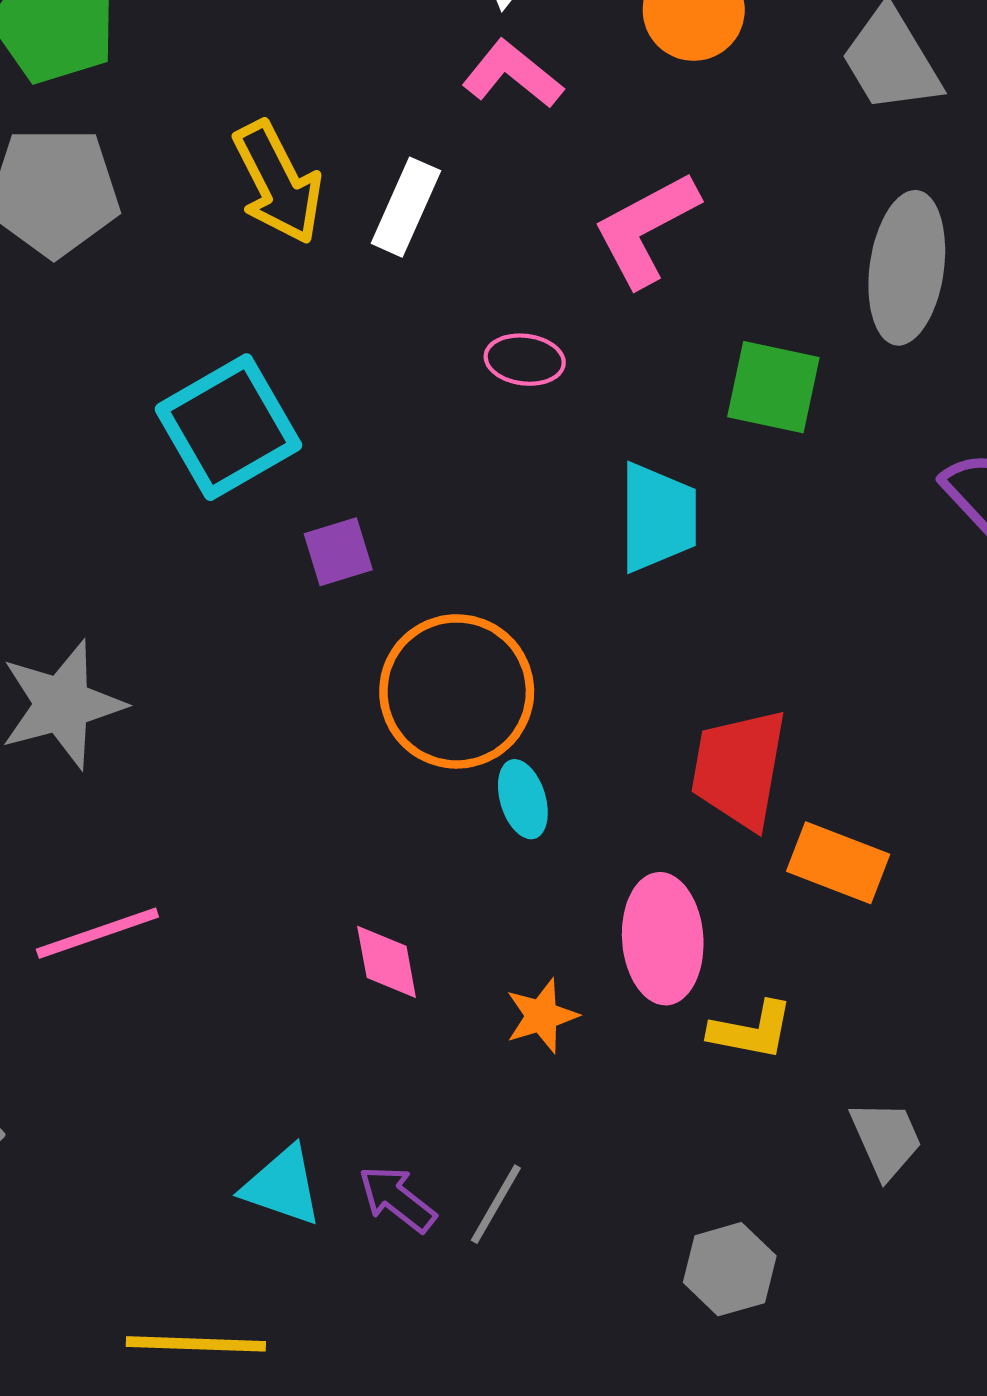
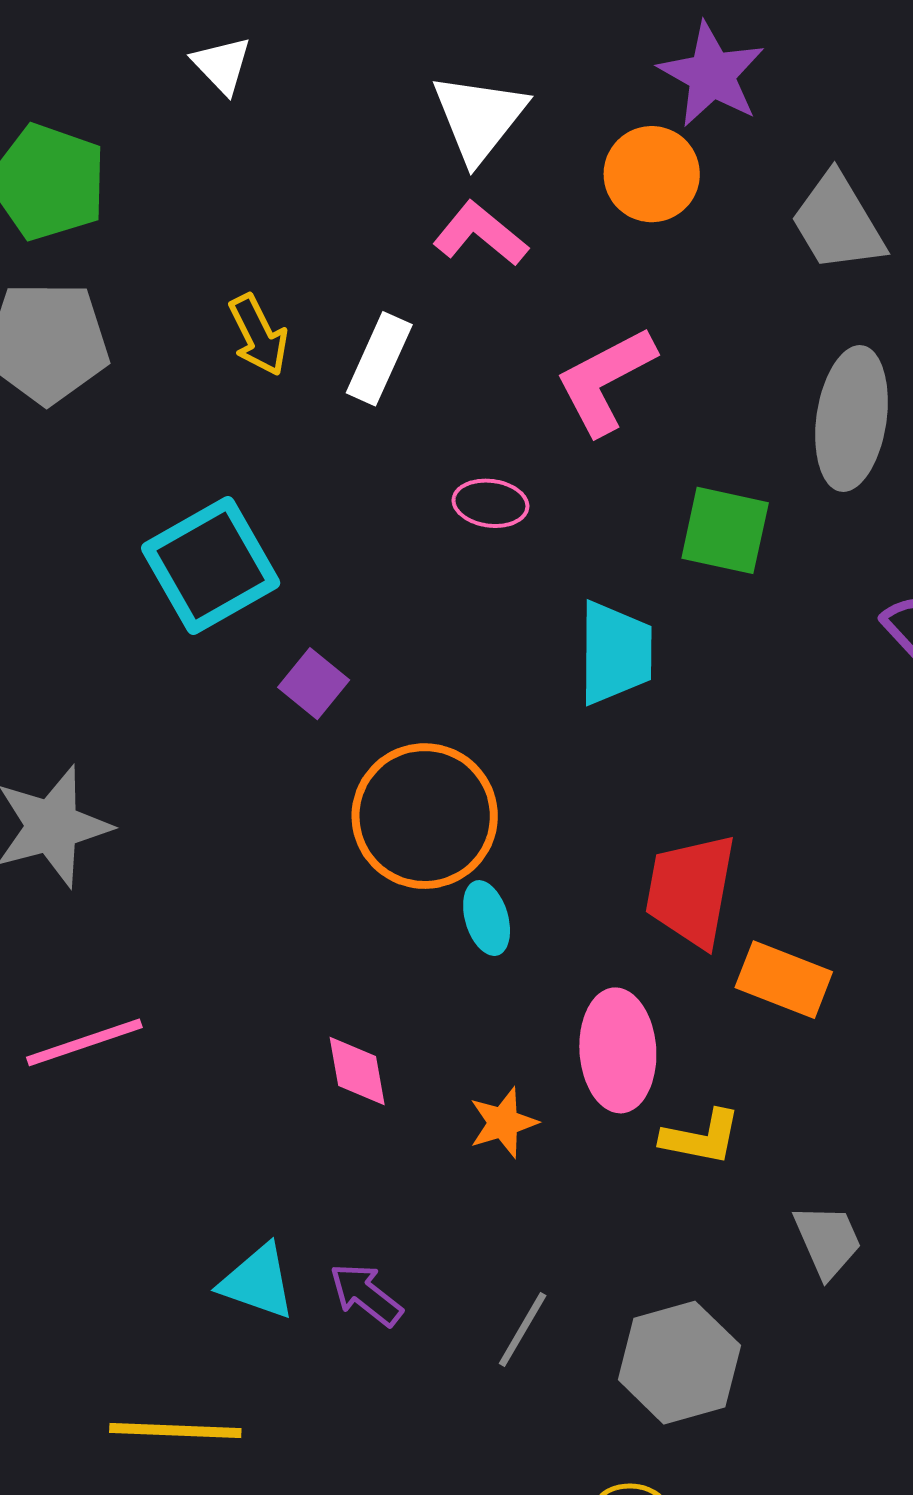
yellow arrow: (278, 183) -> (258, 335), size x0.7
purple square: (338, 552) -> (314, 684), turned -34
gray line: (496, 1204) -> (523, 1330), moved
gray hexagon: (730, 1269) -> (679, 1363), size x1.4

